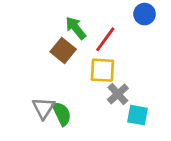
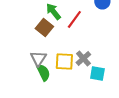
yellow square: (102, 70) -> (64, 61), moved
gray triangle: (43, 108) -> (38, 58), moved

